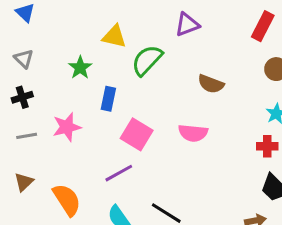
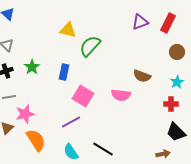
purple triangle: (187, 25) -> (140, 22), moved
green star: (80, 68) -> (32, 67), moved
brown semicircle: (211, 84) -> (142, 76), moved
pink star: (67, 127) -> (25, 114), moved

